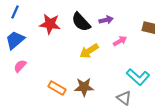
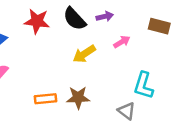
cyan L-shape: (138, 77) -> (144, 85), turned 65
orange rectangle: (57, 88) -> (45, 99), turned -36

